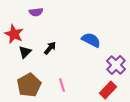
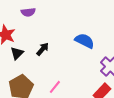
pink line: (62, 85) -> (55, 87), turned 56

